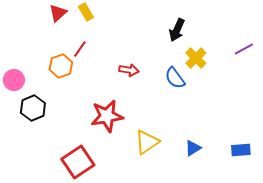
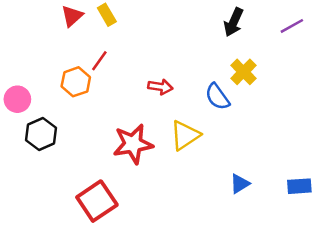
black arrow: (177, 30) -> (234, 22), moved
purple line: (244, 49) -> (292, 26), moved
yellow triangle: (147, 142) -> (185, 135), moved

